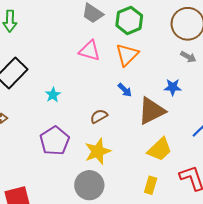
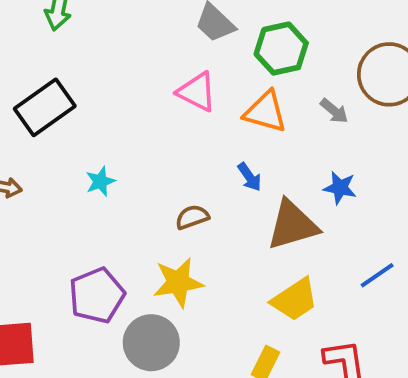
orange triangle: (127, 55) -> (265, 112), turned 50
gray arrow: (188, 57) -> (334, 111), moved
cyan star: (53, 95) -> (100, 181), moved
purple pentagon: (55, 141) -> (97, 295), moved

